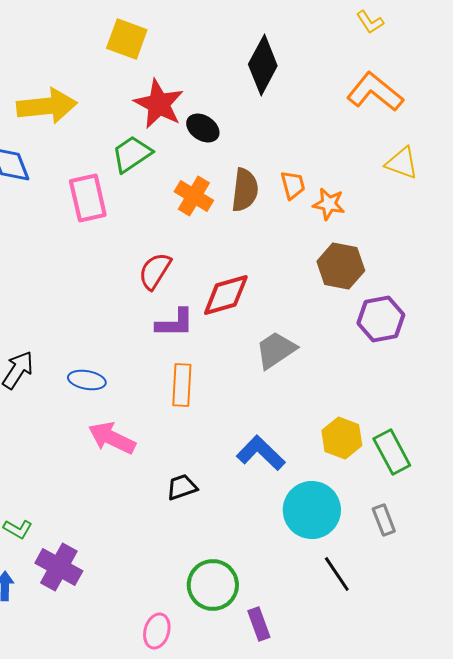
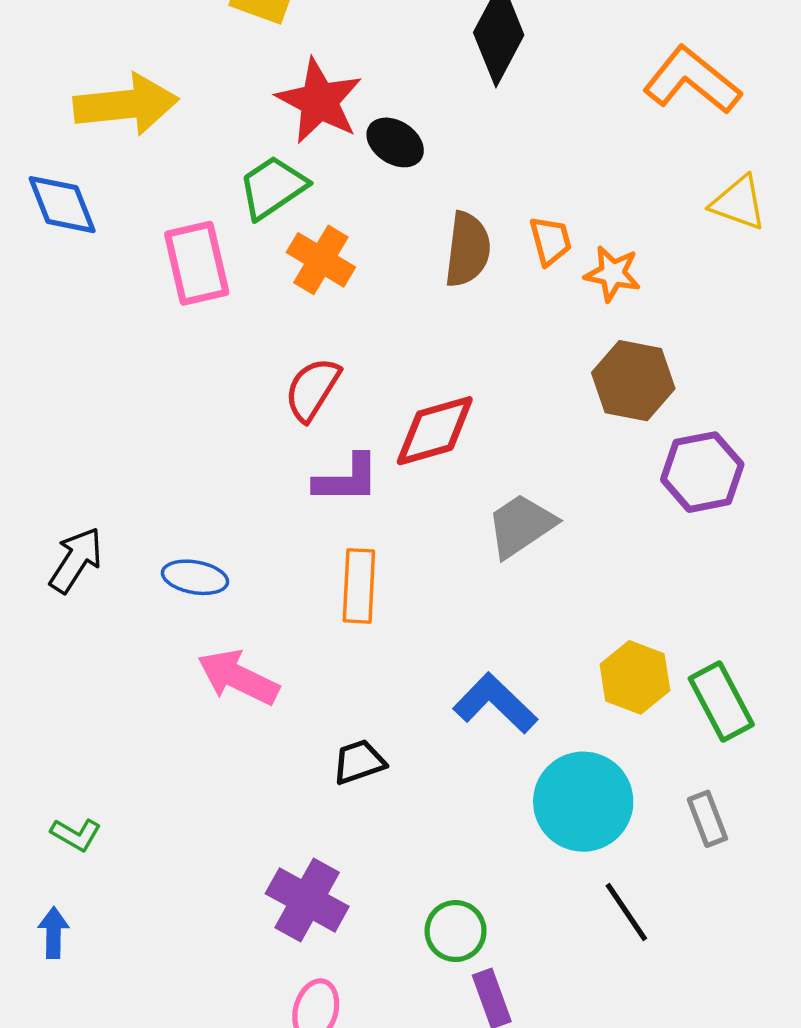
orange cross: (194, 196) -> (321, 260), moved
purple cross: (59, 567) -> (307, 900), moved
green circle: (213, 585) -> (456, 931), moved, size x0.7

